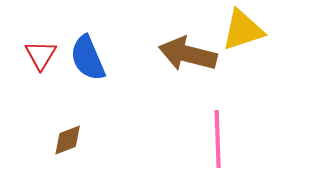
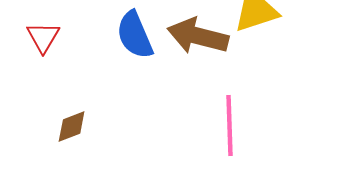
blue semicircle: (88, 58) -> (135, 35), moved

